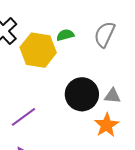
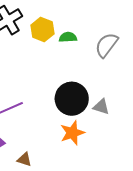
yellow hexagon: (38, 50) -> (42, 29), moved, size x0.7
orange star: (107, 125) -> (72, 133), moved

